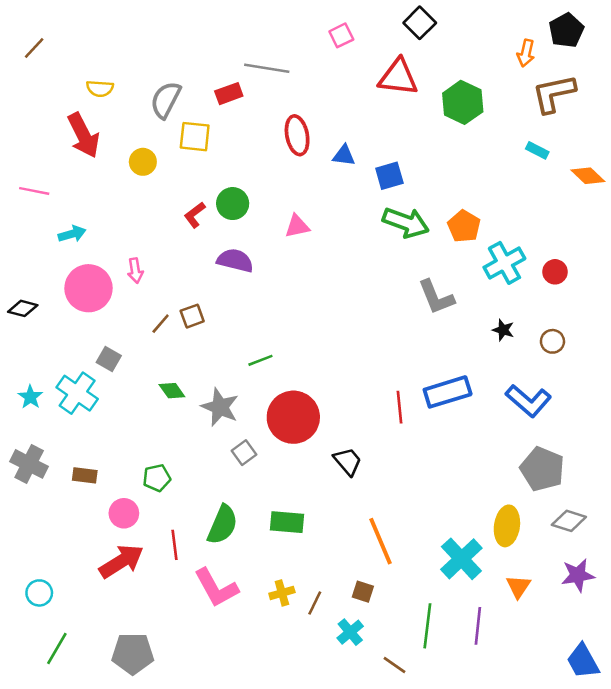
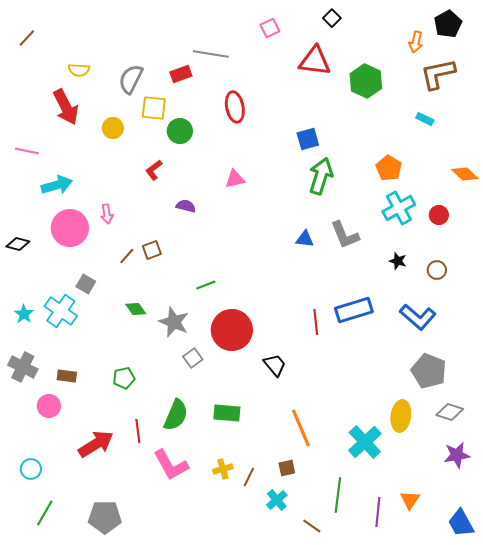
black square: (420, 23) -> (332, 18), size x0.7
blue triangle: (344, 156) -> (305, 239), moved
orange diamond: (588, 176) -> (465, 174), moved
green circle: (233, 204) -> (180, 131), moved
green arrow: (406, 223) -> (321, 176), turned -93
orange pentagon: (464, 226) -> (389, 168), moved
cyan arrow: (72, 234) -> (57, 185), size x1.4
purple semicircle: (235, 260) -> (186, 206), size x0.7
pink circle: (124, 513) -> (49, 406), moved
orange triangle: (518, 587) -> (410, 500), moved
brown square: (363, 592) -> (287, 468), turned -30
purple line: (478, 626) -> (378, 512), moved

